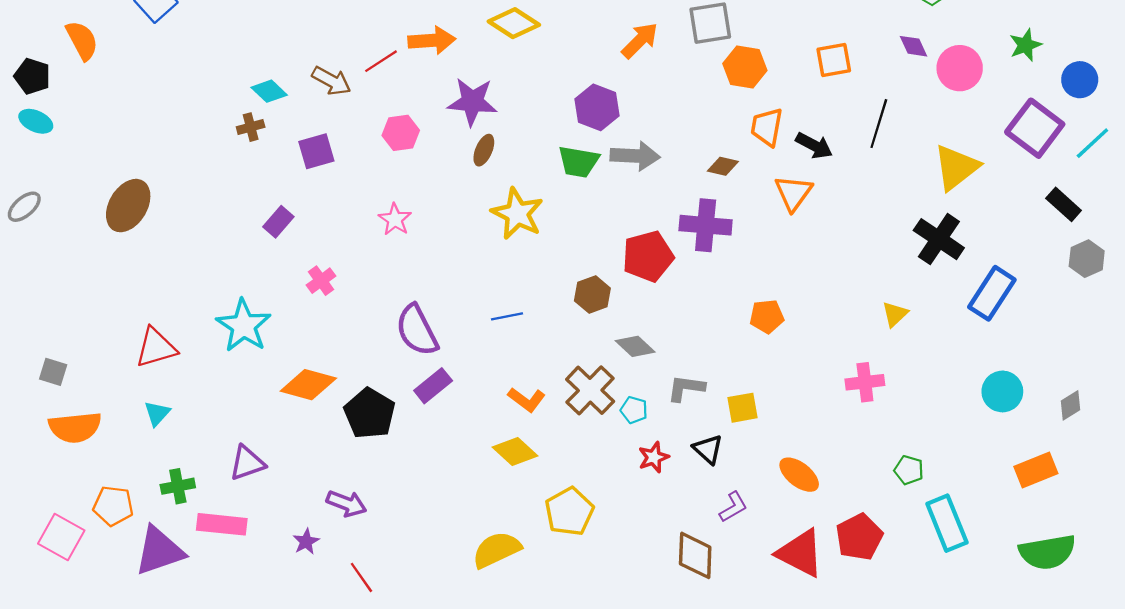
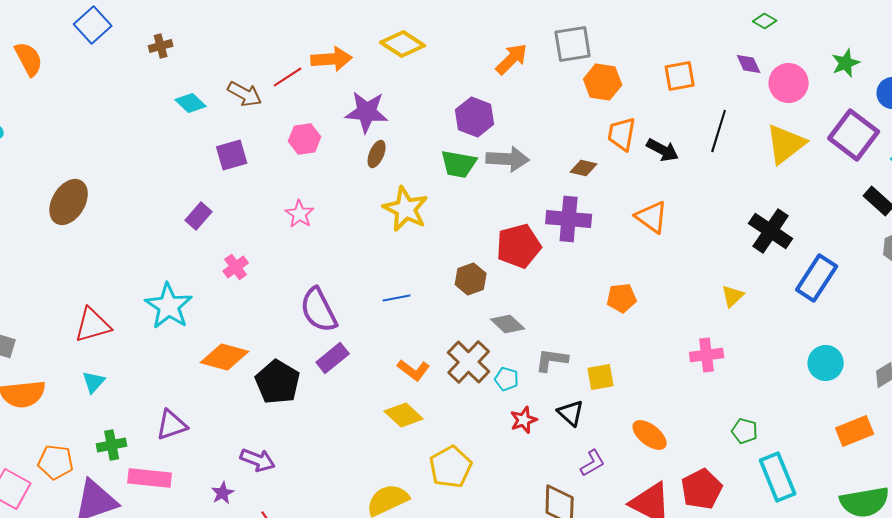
brown cross: (251, 127) -> (161, 46), moved
yellow triangle: (956, 167) -> (786, 144), moved
orange triangle: (793, 193) -> (652, 217), moved, turned -30

